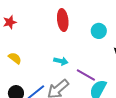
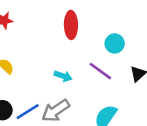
purple line: (86, 75) -> (100, 71), moved

